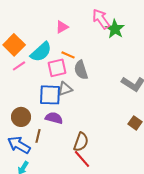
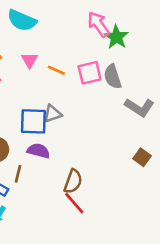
pink triangle: (62, 27) -> (30, 60), moved, turned -32
cyan semicircle: (41, 52) -> (22, 20), moved, turned 65
pink square: (57, 68) -> (90, 73), moved
gray semicircle: (81, 70) -> (113, 77), moved

